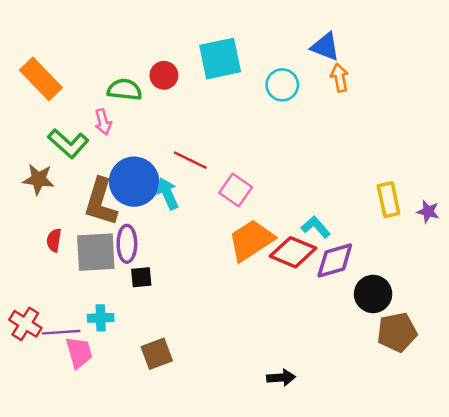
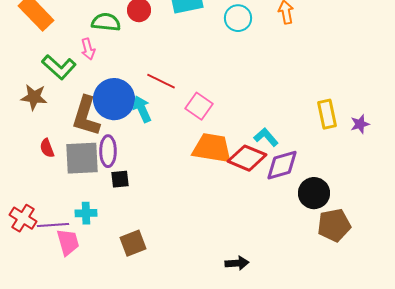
purple star: (428, 212) -> (360, 124), turned -30
red semicircle: (54, 240) -> (47, 148), turned -30
orange trapezoid: (251, 240) -> (212, 148), turned 42

